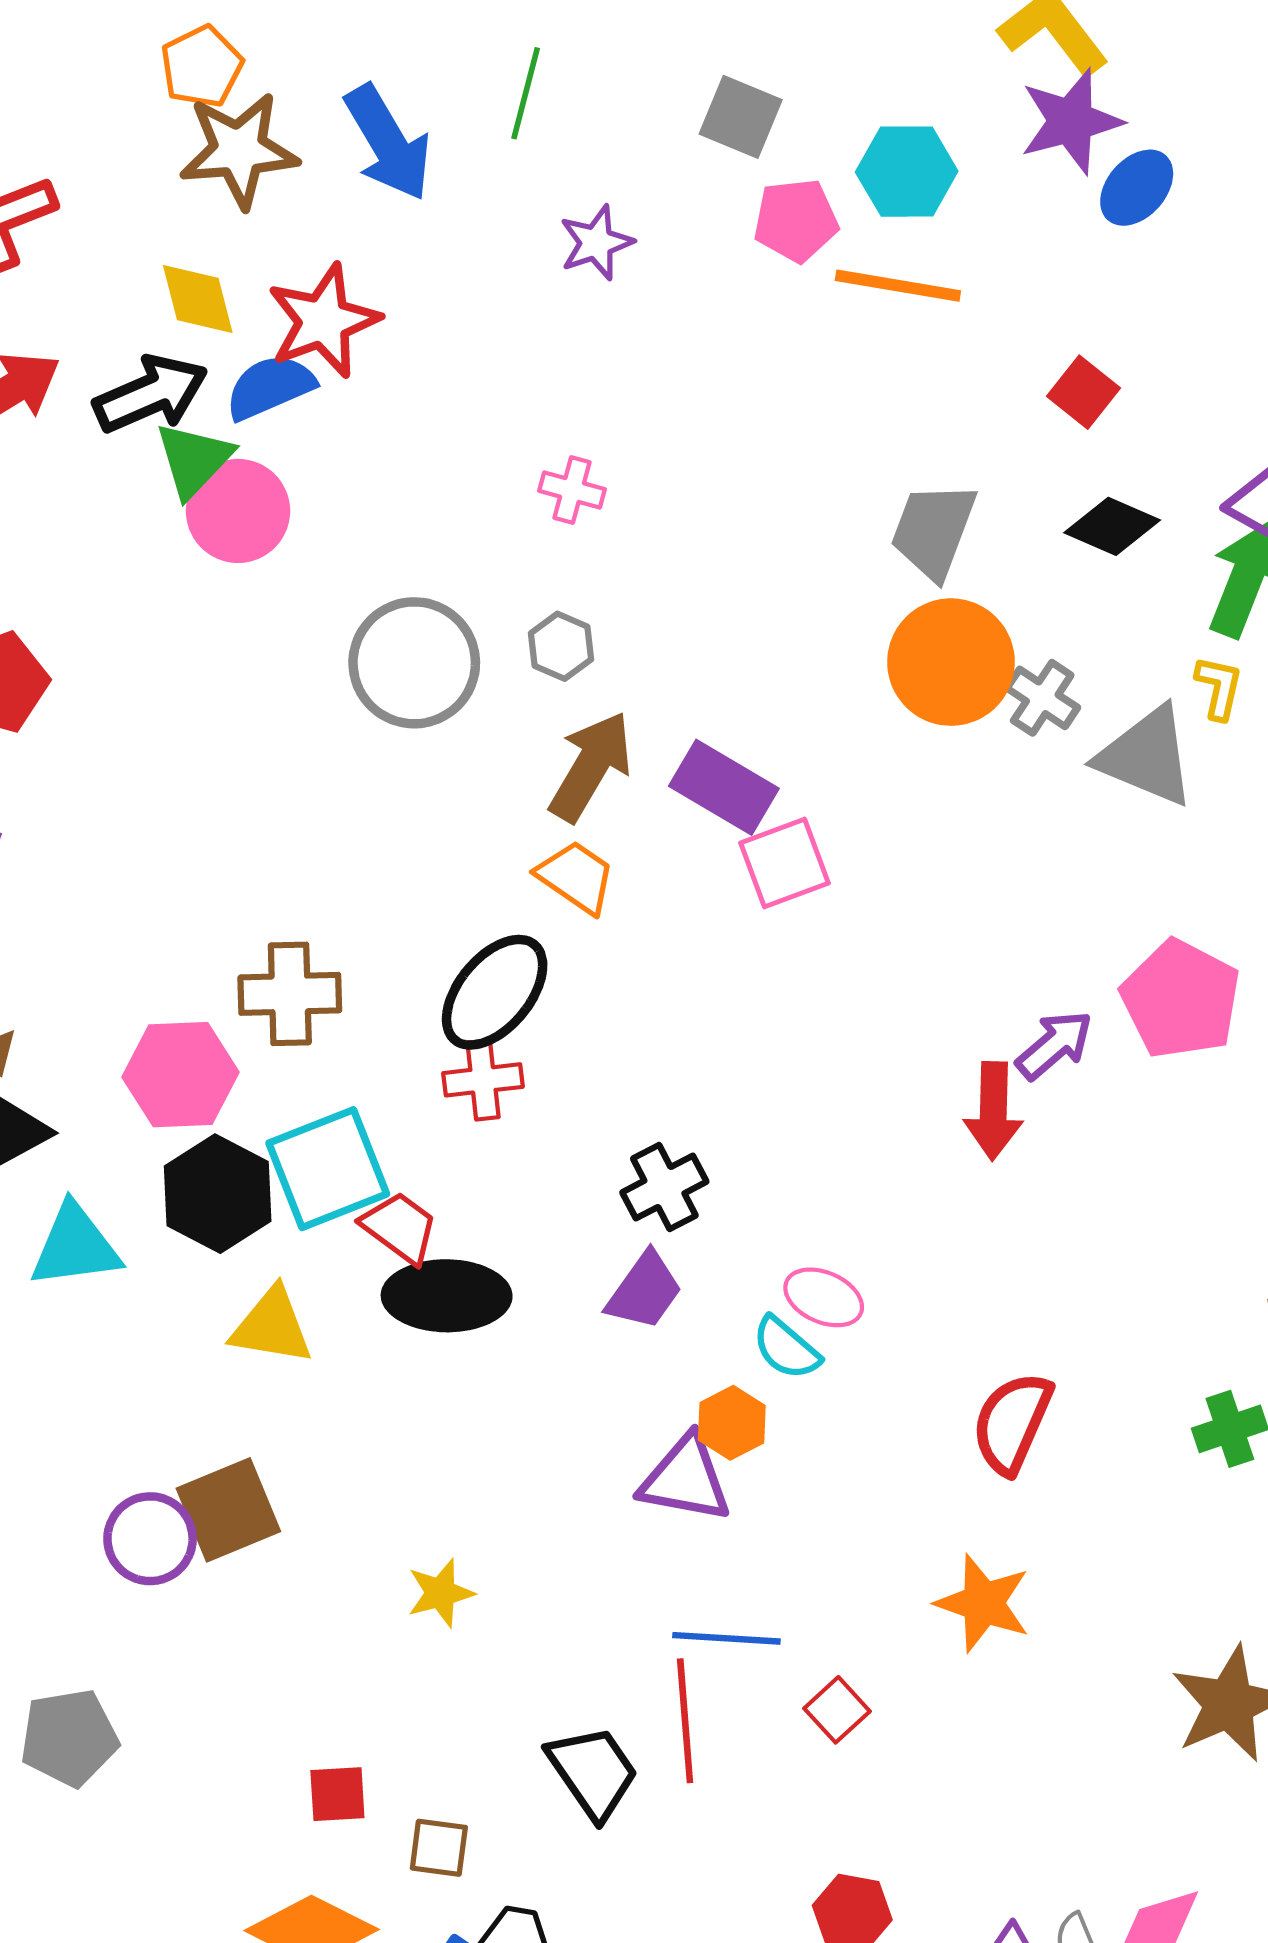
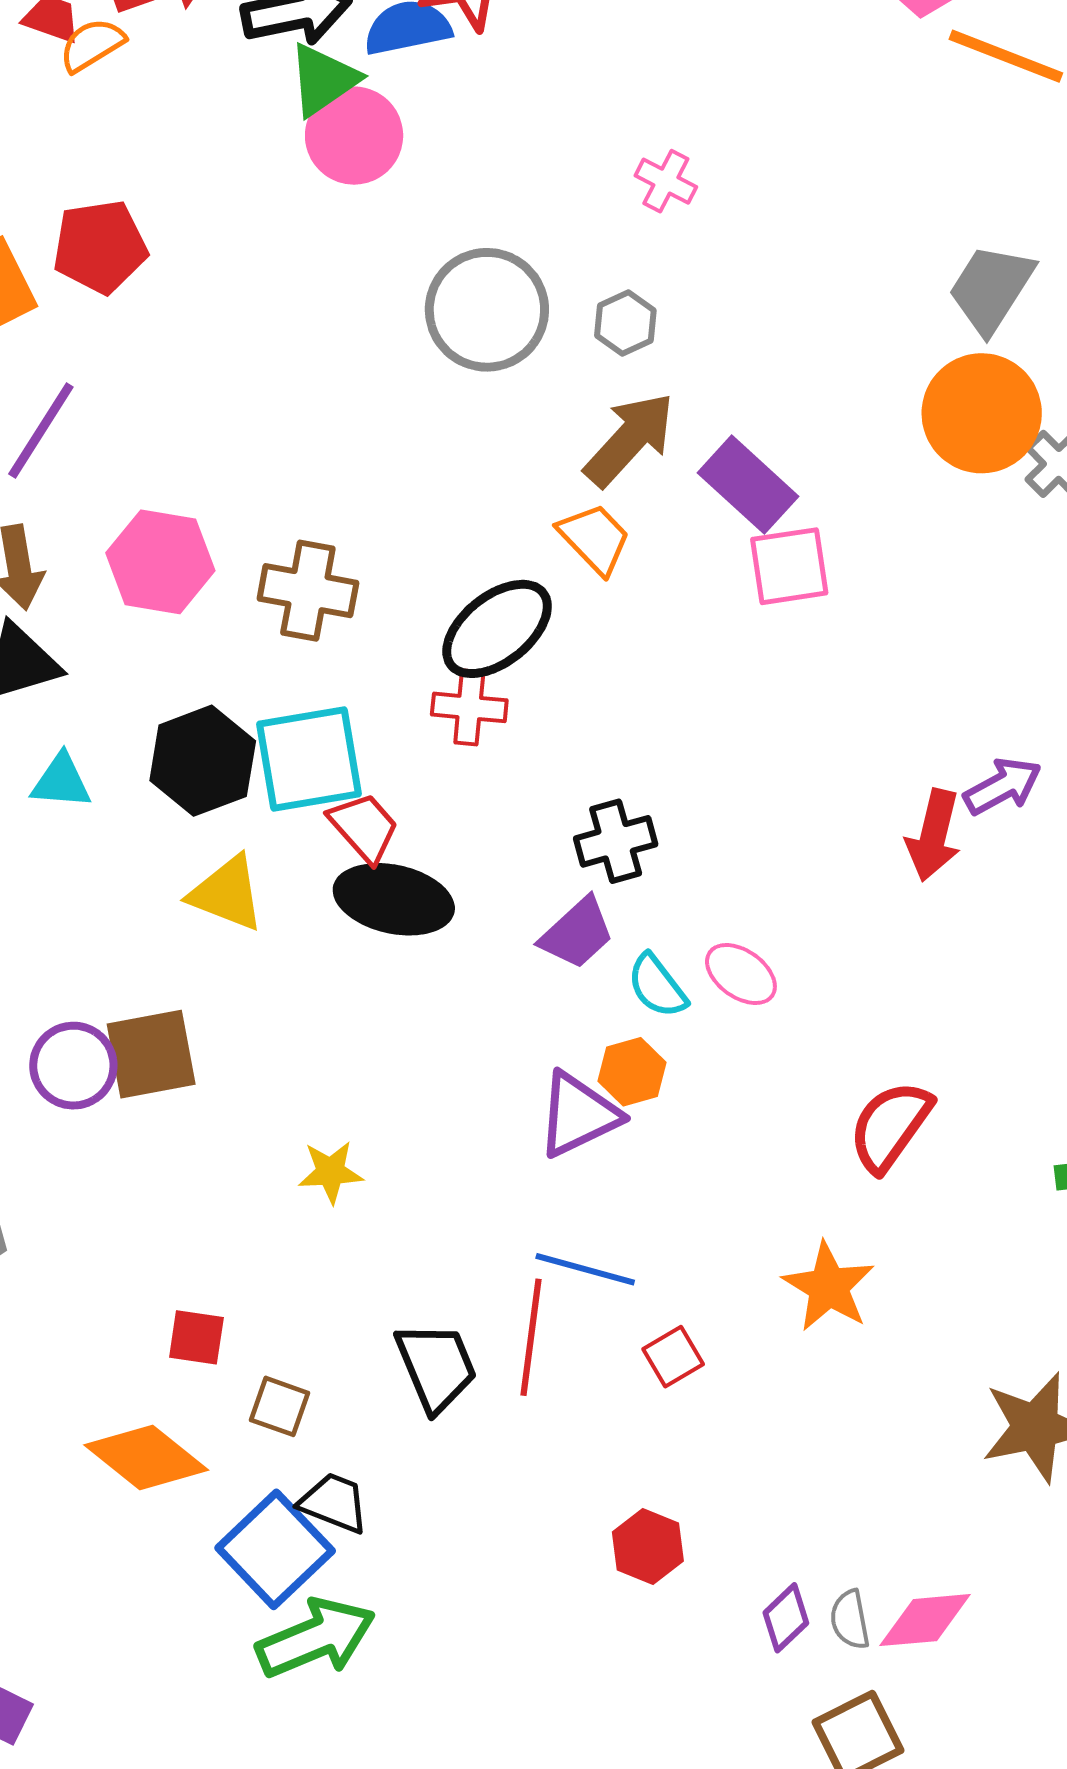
pink hexagon: (181, 1075) -> (160, 562), moved
cyan triangle: (75, 1246) -> (61, 781), size x0.7
cyan semicircle: (786, 1348) -> (657, 986), moved
purple triangle: (685, 1479) -> (578, 1115), turned -48

